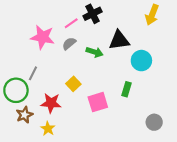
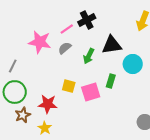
green arrow: (95, 52) -> (89, 56), turned 98
gray line: (33, 73) -> (13, 66), moved
yellow square: (73, 84) -> (69, 86), turned -32
green rectangle: (127, 89) -> (111, 81), moved
pink square: (98, 102) -> (91, 92), moved

